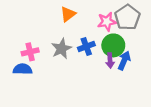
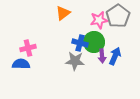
green circle: (113, 45) -> (94, 42), moved
blue cross: (86, 46) -> (80, 43), turned 35
gray star: (61, 49) -> (75, 61), moved, turned 30

